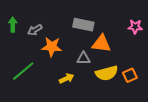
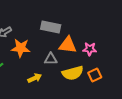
pink star: (135, 27) -> (90, 49), moved

